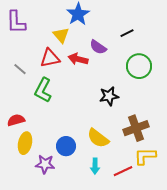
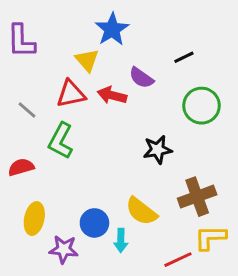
red semicircle: (16, 120) -> (21, 167), moved
cyan arrow: (95, 166) -> (121, 241), moved

